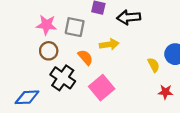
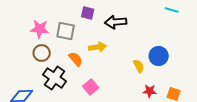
pink square: (102, 88) -> (91, 87), size x0.7

